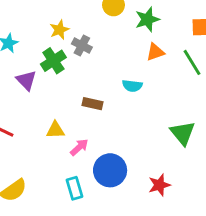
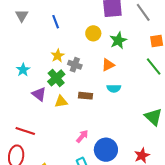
orange triangle: (155, 52) -> (108, 65), moved
brown rectangle: (92, 104) -> (85, 96), moved
yellow triangle: (55, 130) -> (61, 102), moved

